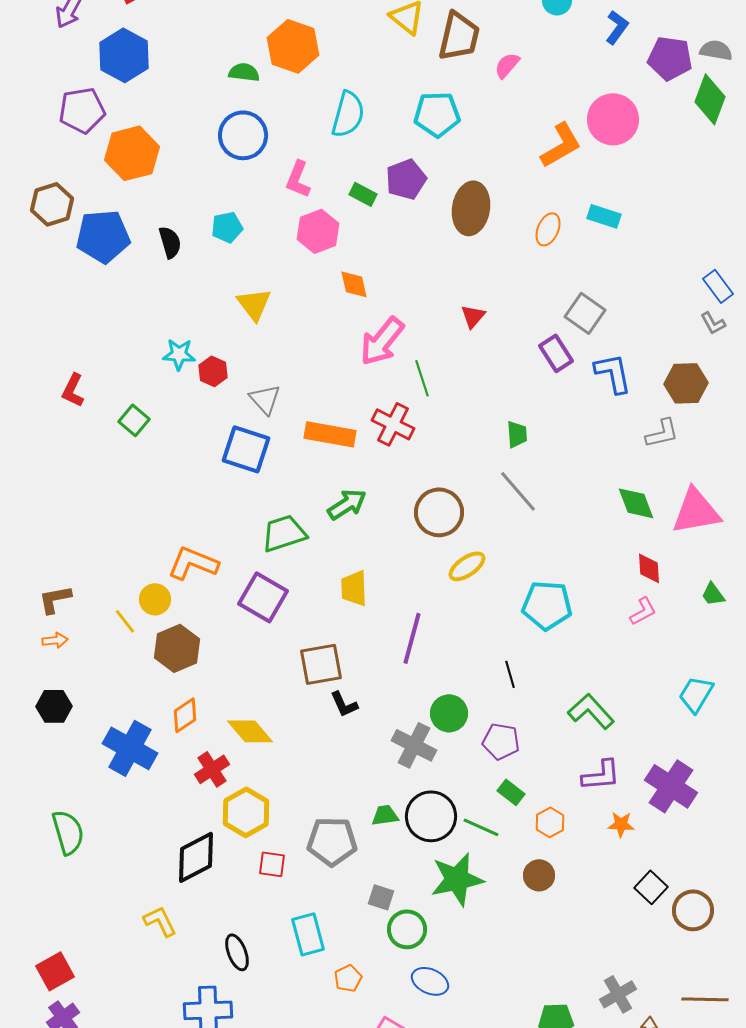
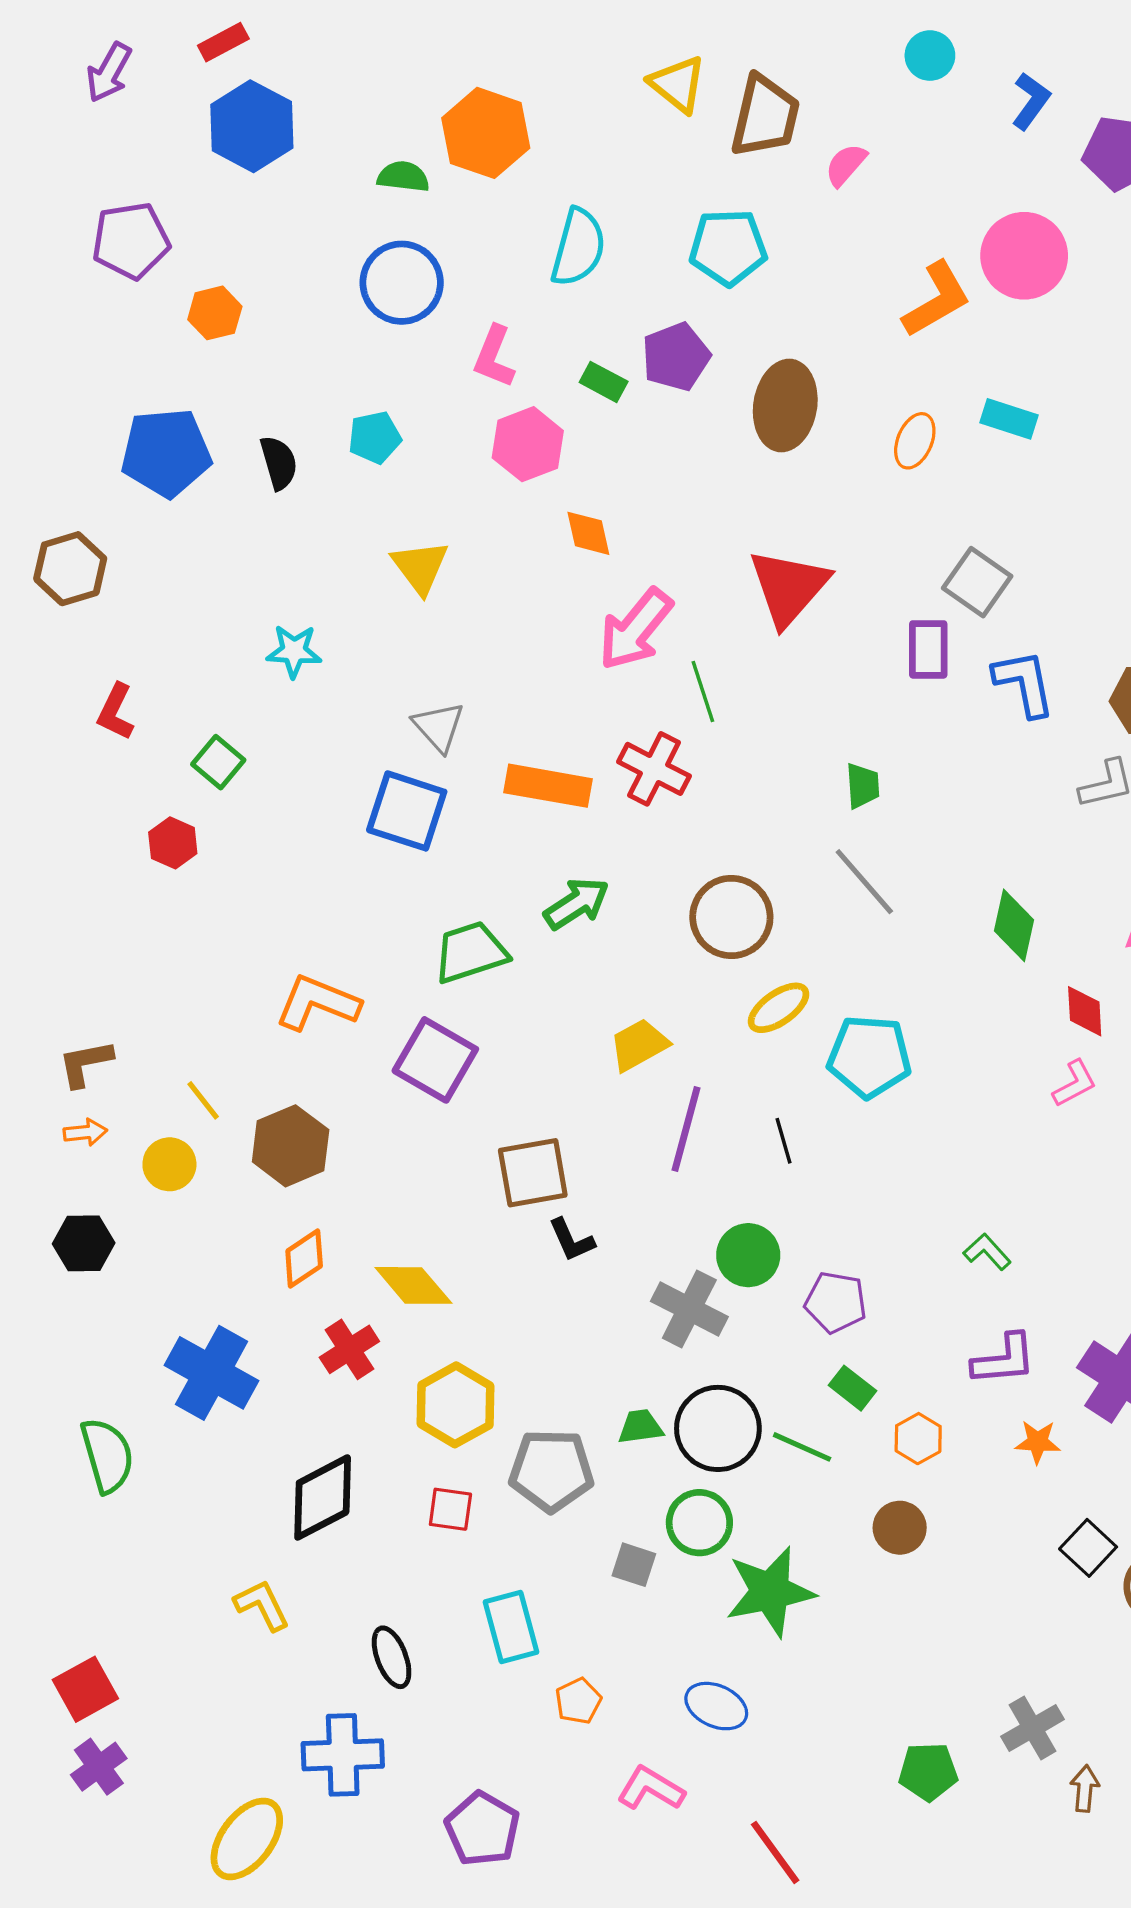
blue hexagon: (124, 55) -> (252, 126), moved
orange hexagon: (132, 153) -> (215, 313), size x0.6
brown hexagon: (52, 204) -> (70, 569), moved
red triangle: (473, 316) -> (789, 587), size x2.0
purple rectangle: (556, 353) -> (928, 649), turned 33
red hexagon: (213, 371) -> (173, 843), moved
green diamond: (636, 503) -> (1014, 925), moved, turned 33
yellow trapezoid: (354, 588) -> (639, 1045), moved, turned 63
yellow circle: (155, 599) -> (169, 1164), moved
cyan pentagon: (547, 605) -> (869, 1057), moved
black line: (510, 674) -> (784, 1141), moved
green L-shape: (591, 711) -> (987, 1252), size x0.6
blue cross: (130, 748) -> (212, 1373), moved
yellow hexagon: (246, 812) -> (455, 1405), moved
green star: (457, 879) -> (770, 1592), moved
green circle: (407, 929) -> (699, 1523), moved

